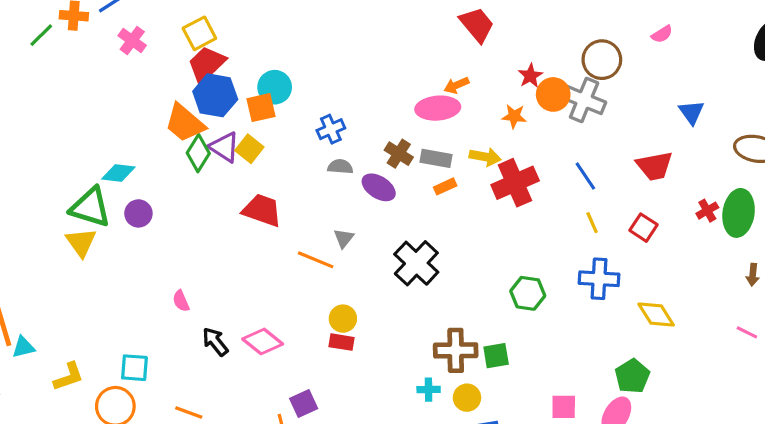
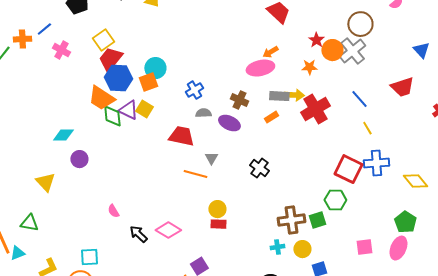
gray cross: (584, 100) -> (352, 51), turned 36
green diamond: (198, 153) -> (112, 116), turned -30
gray rectangle: (436, 158) -> (279, 96), moved
green triangle: (90, 207) -> (29, 223), moved, size x0.7
red trapezoid: (262, 210) -> (181, 136), moved
red square: (643, 228) -> (348, 169), moved, size x1.6
black cross: (416, 263) -> (259, 168), size x0.7
green hexagon: (528, 293) -> (335, 200), moved

